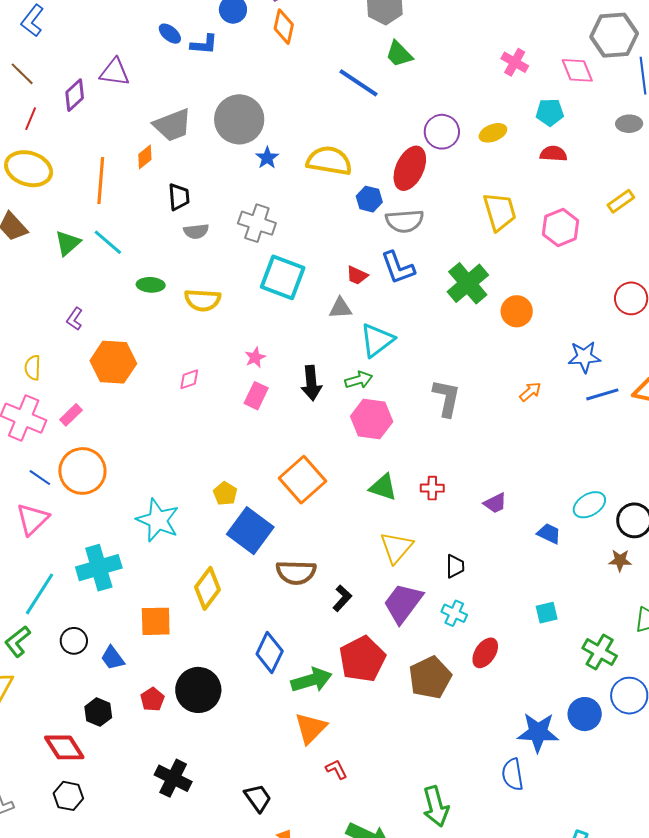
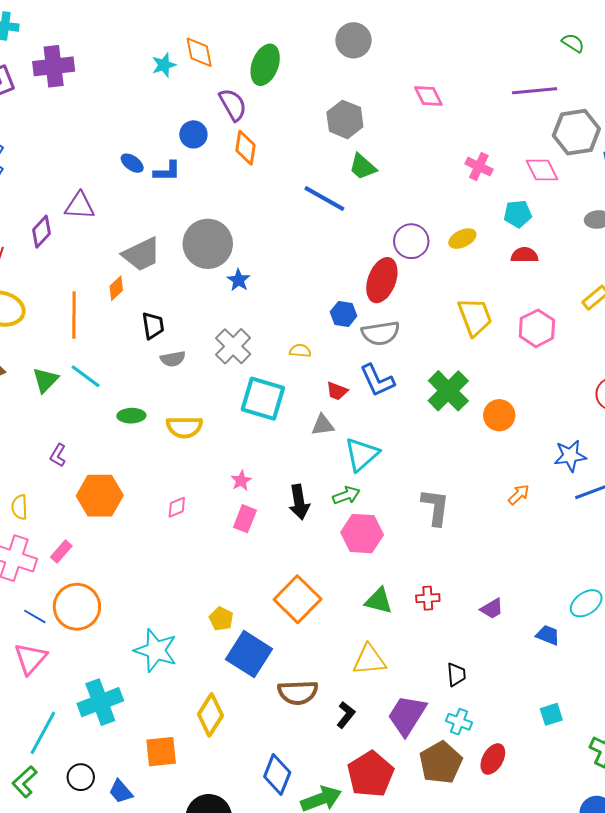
yellow semicircle: (329, 161) -> (300, 351), moved, size x0.5
gray cross: (257, 223) -> (233, 346), turned 30
yellow triangle: (396, 547) -> (369, 660), moved, turned 48
brown pentagon: (430, 678) -> (441, 763), moved

